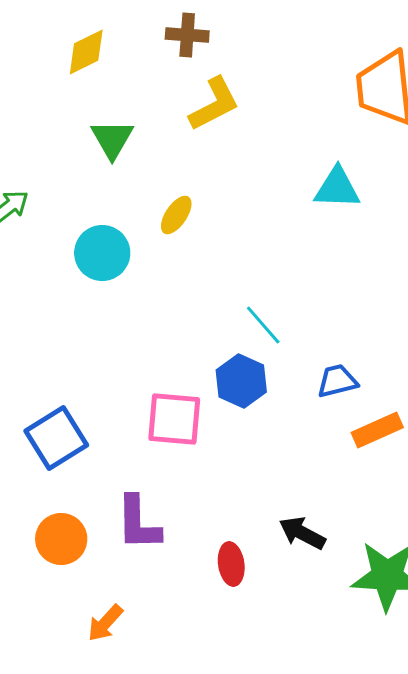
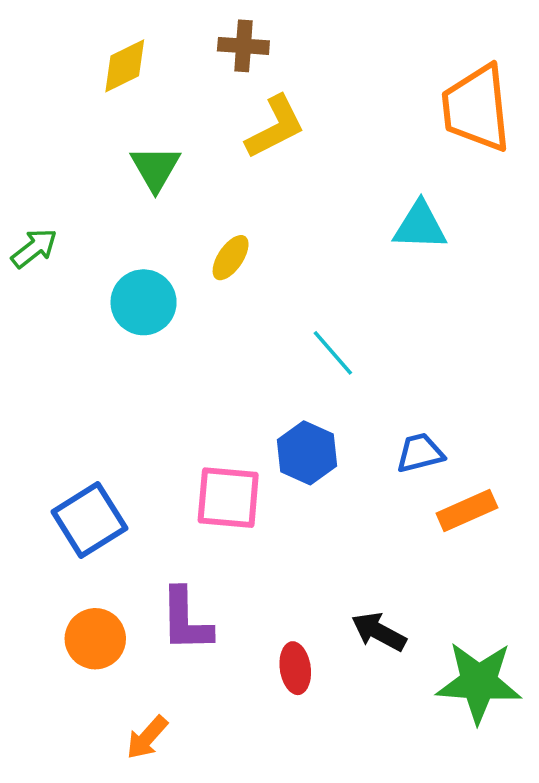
cyan line: (263, 325) -> (333, 353), moved

